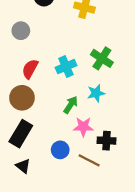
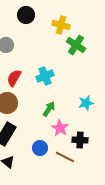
green cross: (102, 58) -> (76, 45), moved
cyan star: (96, 93) -> (86, 103), moved
pink star: (83, 127) -> (60, 128), turned 30

